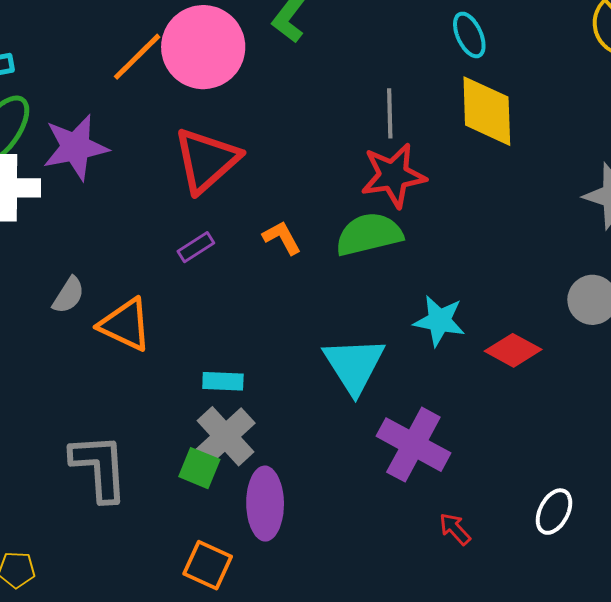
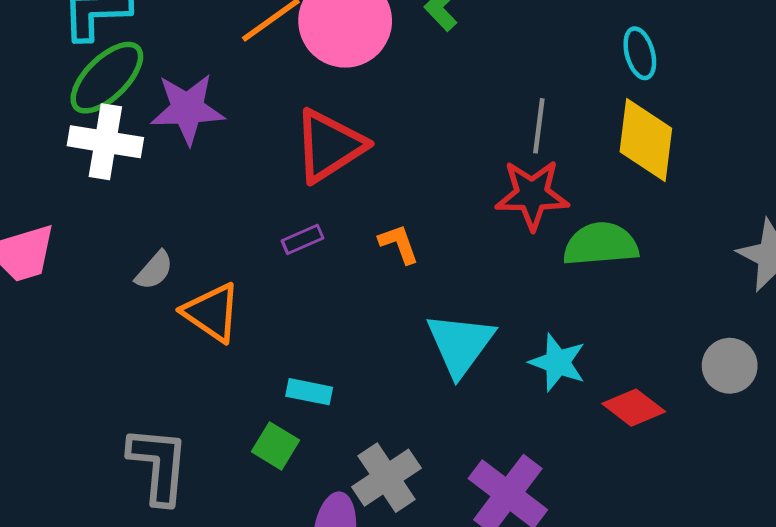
green semicircle: (369, 234) -> (601, 244), moved
cyan triangle: (354, 365) -> (460, 344), moved
gray cross: (226, 436) -> (386, 478), moved
green square: (199, 468) -> (276, 446), moved

